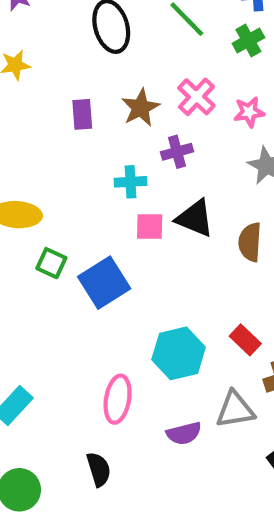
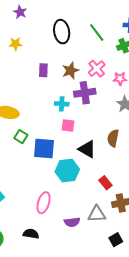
purple cross: (177, 152) -> (85, 93), size x1.5
black triangle: (195, 218) -> (87, 149), moved
blue square: (104, 283) -> (44, 149), turned 30
cyan hexagon: (179, 353) -> (67, 171), moved
black semicircle: (99, 469) -> (31, 234), turned -70

